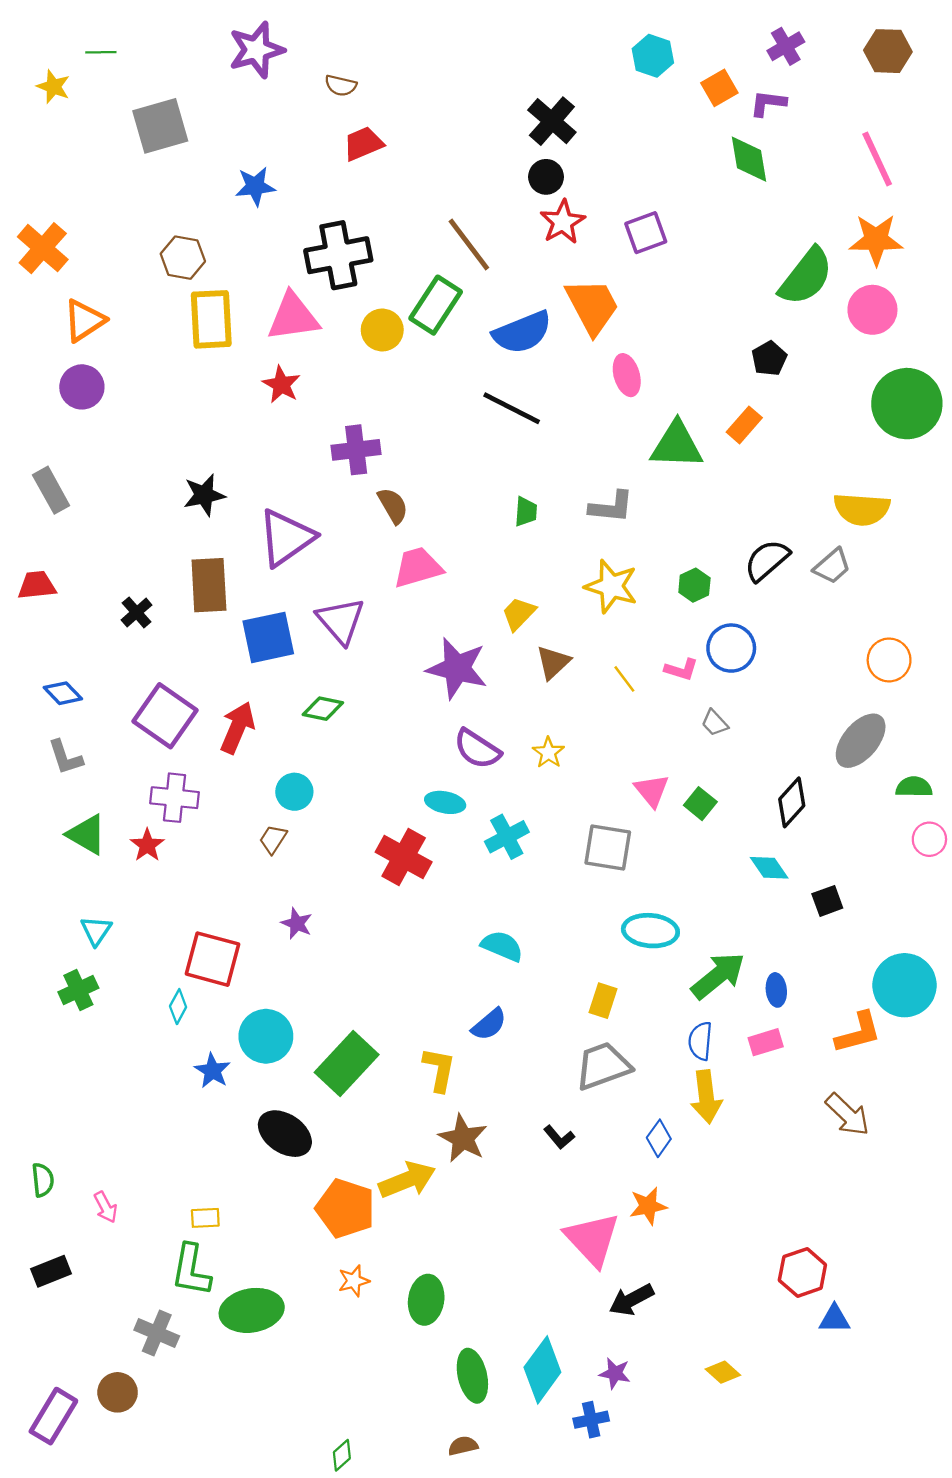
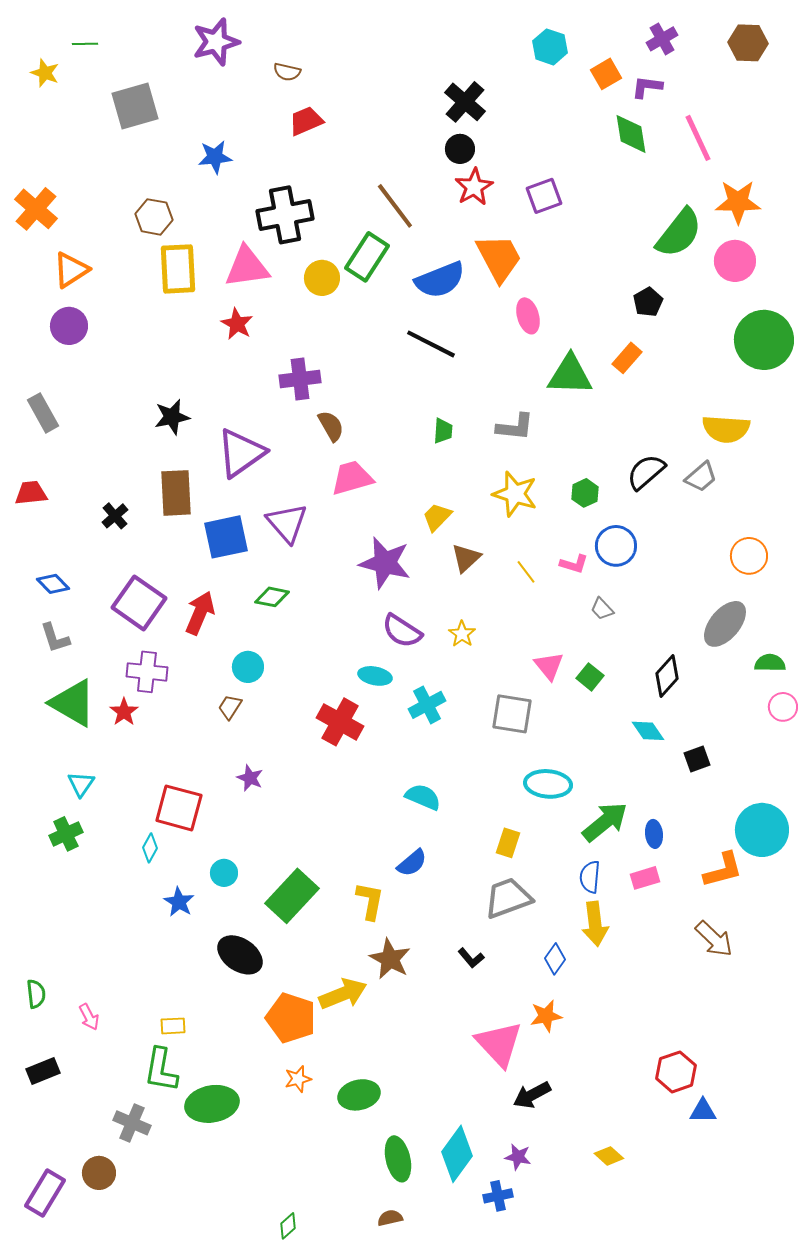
pink line: (877, 159) -> (698, 138), moved
green triangle: (87, 834) -> (73, 703), size x1.4
cyan circle: (266, 1036) -> (224, 873), size x0.6
green ellipse: (426, 1300) -> (359, 1095), turned 69

